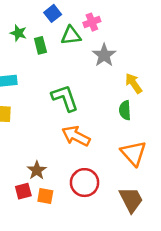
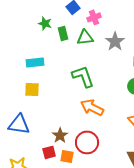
pink cross: (92, 22) -> (94, 17), moved
green triangle: (71, 36) -> (85, 37), moved
red circle: (85, 183) -> (87, 142), moved

